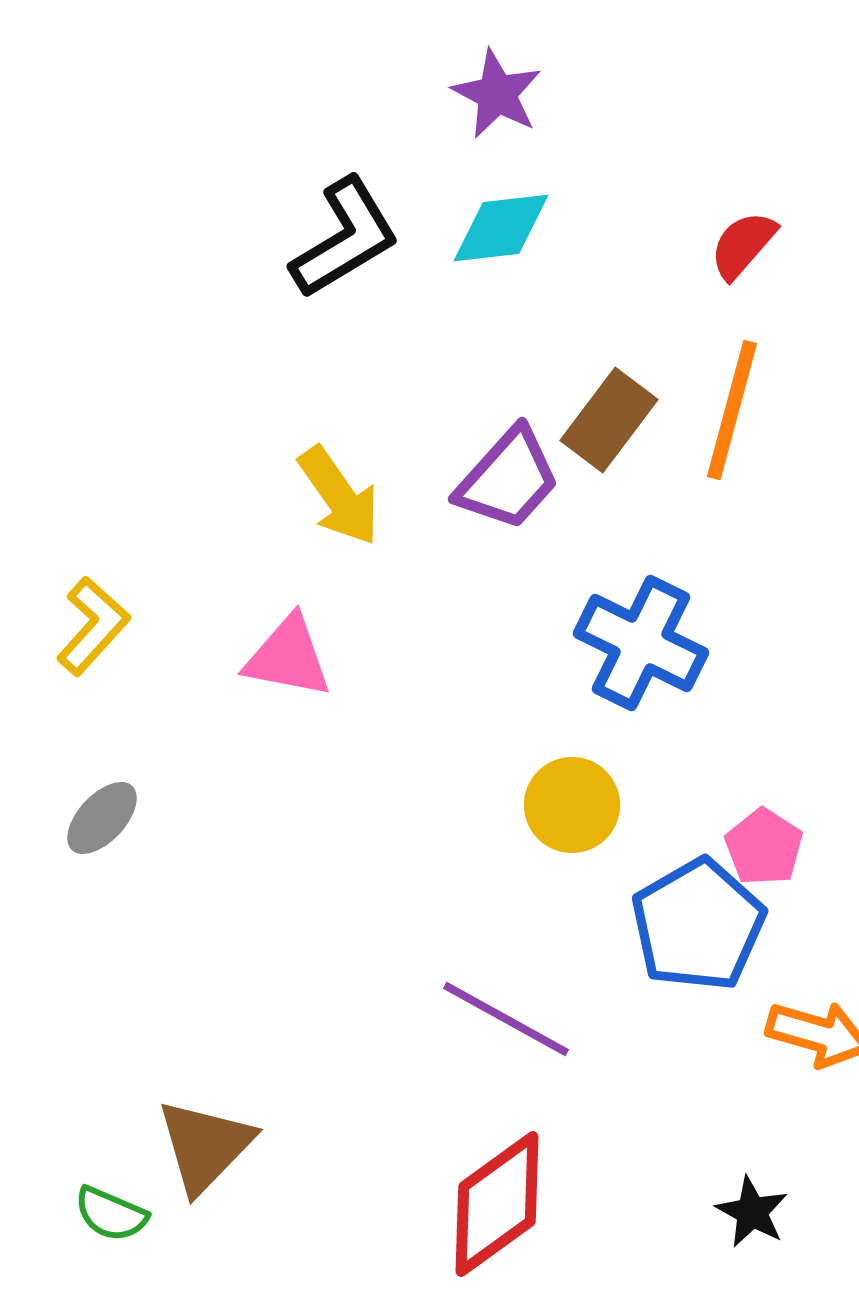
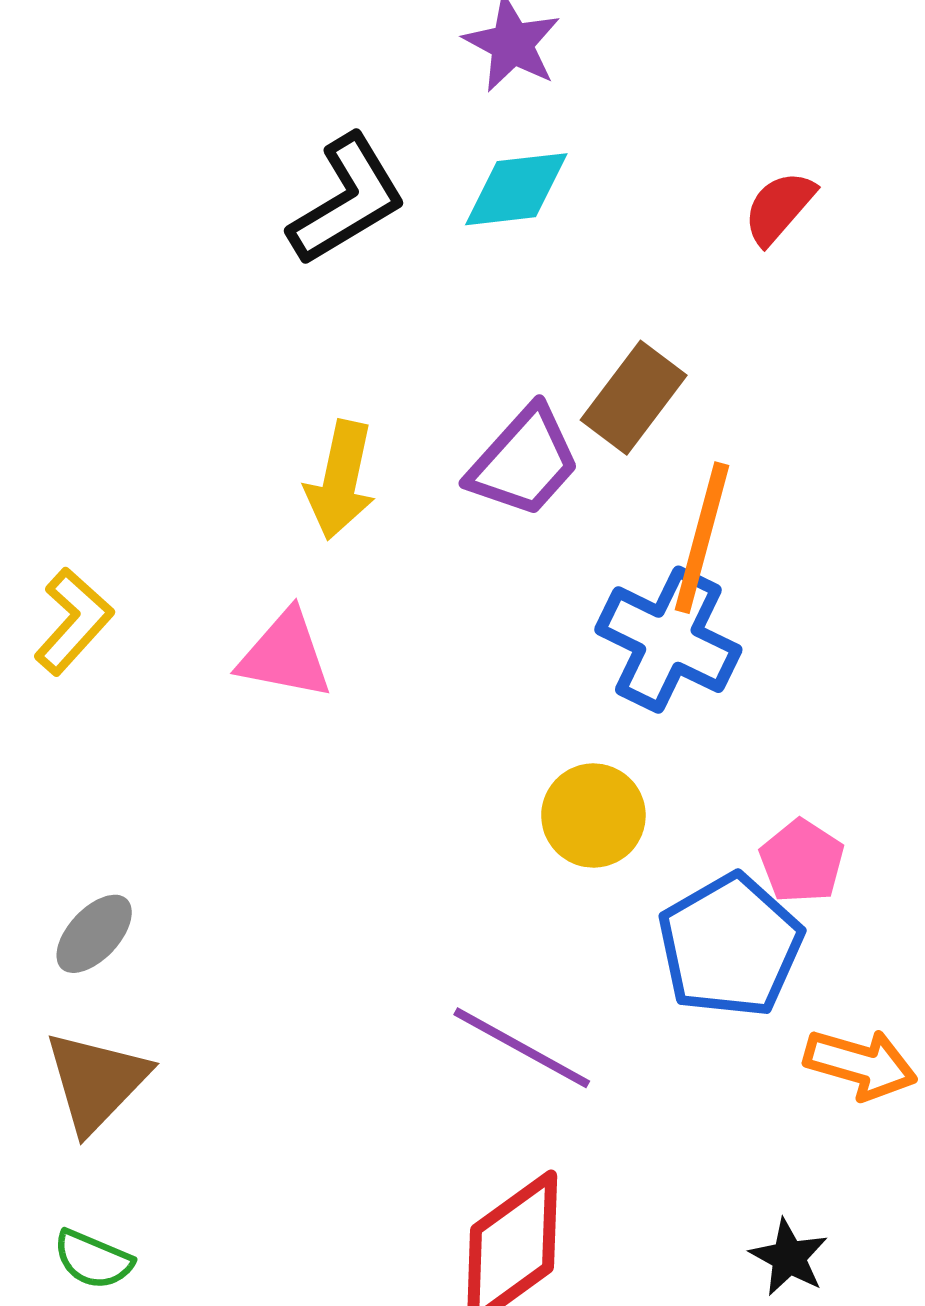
orange line: (732, 410) -> (702, 538), moved
yellow arrow: (339, 496) -> (341, 480), turned 47
gray ellipse: (102, 818) -> (94, 934), moved
brown triangle: (205, 1146) -> (96, 1081), moved

